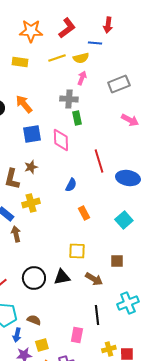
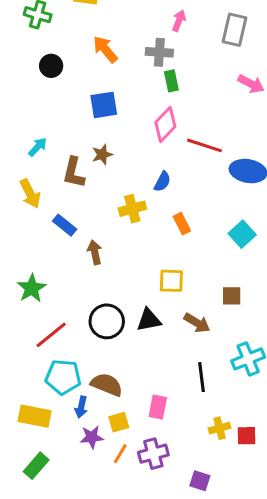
gray rectangle: (119, 84) -> (235, 30), turned -55
orange arrow: (24, 104) -> (105, 49), moved
pink diamond: (61, 140) -> (165, 124), moved, turned 45
red line: (99, 161) -> (204, 145), turned -55
yellow cross: (31, 203) -> (132, 209), moved
brown arrow: (16, 234) -> (95, 252), moved
brown semicircle: (34, 320) -> (107, 385), size x1.5
pink rectangle: (77, 335) -> (158, 407), moved

